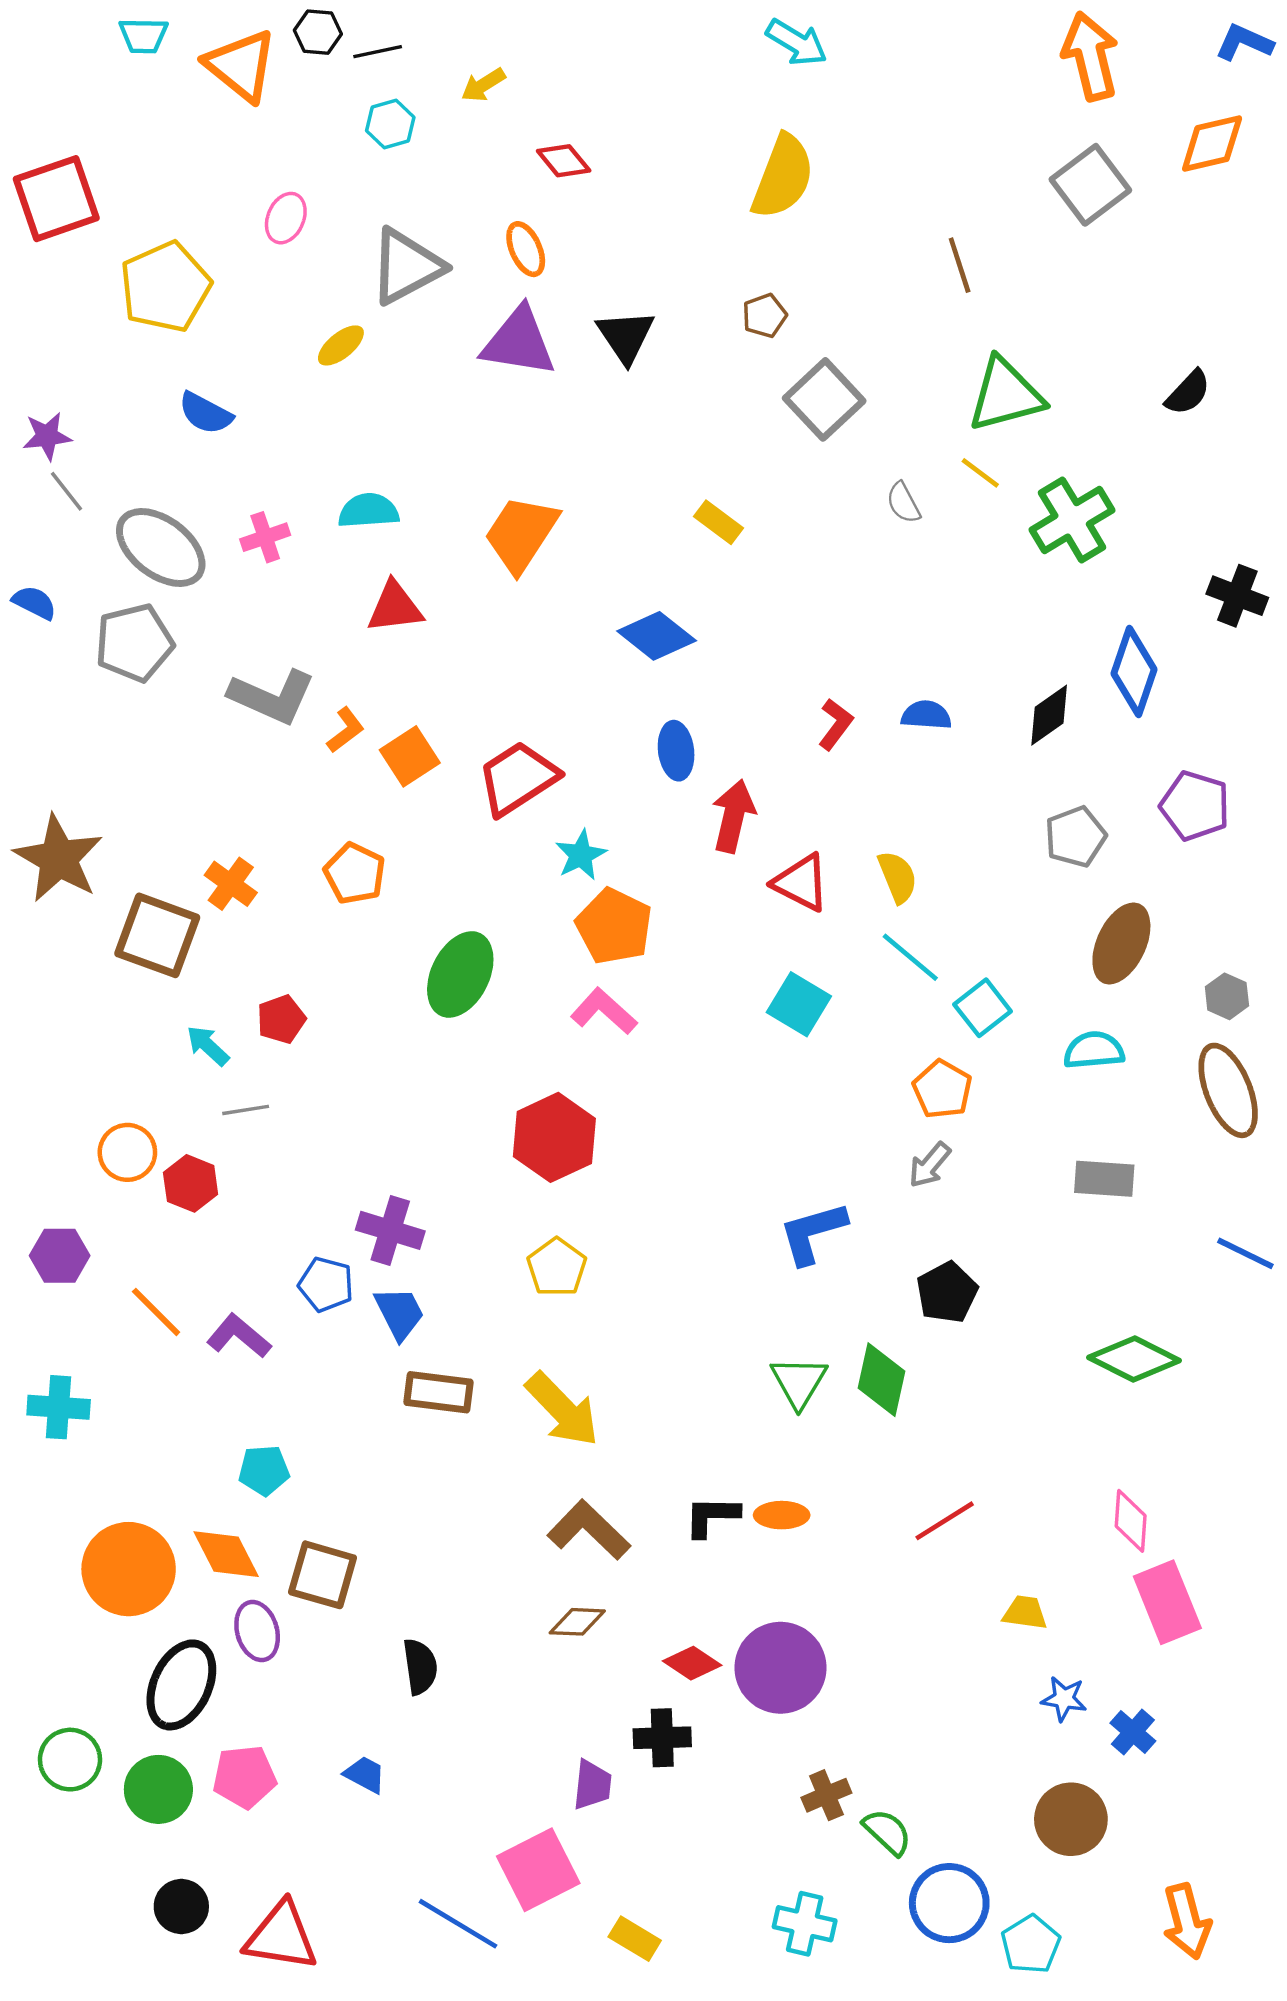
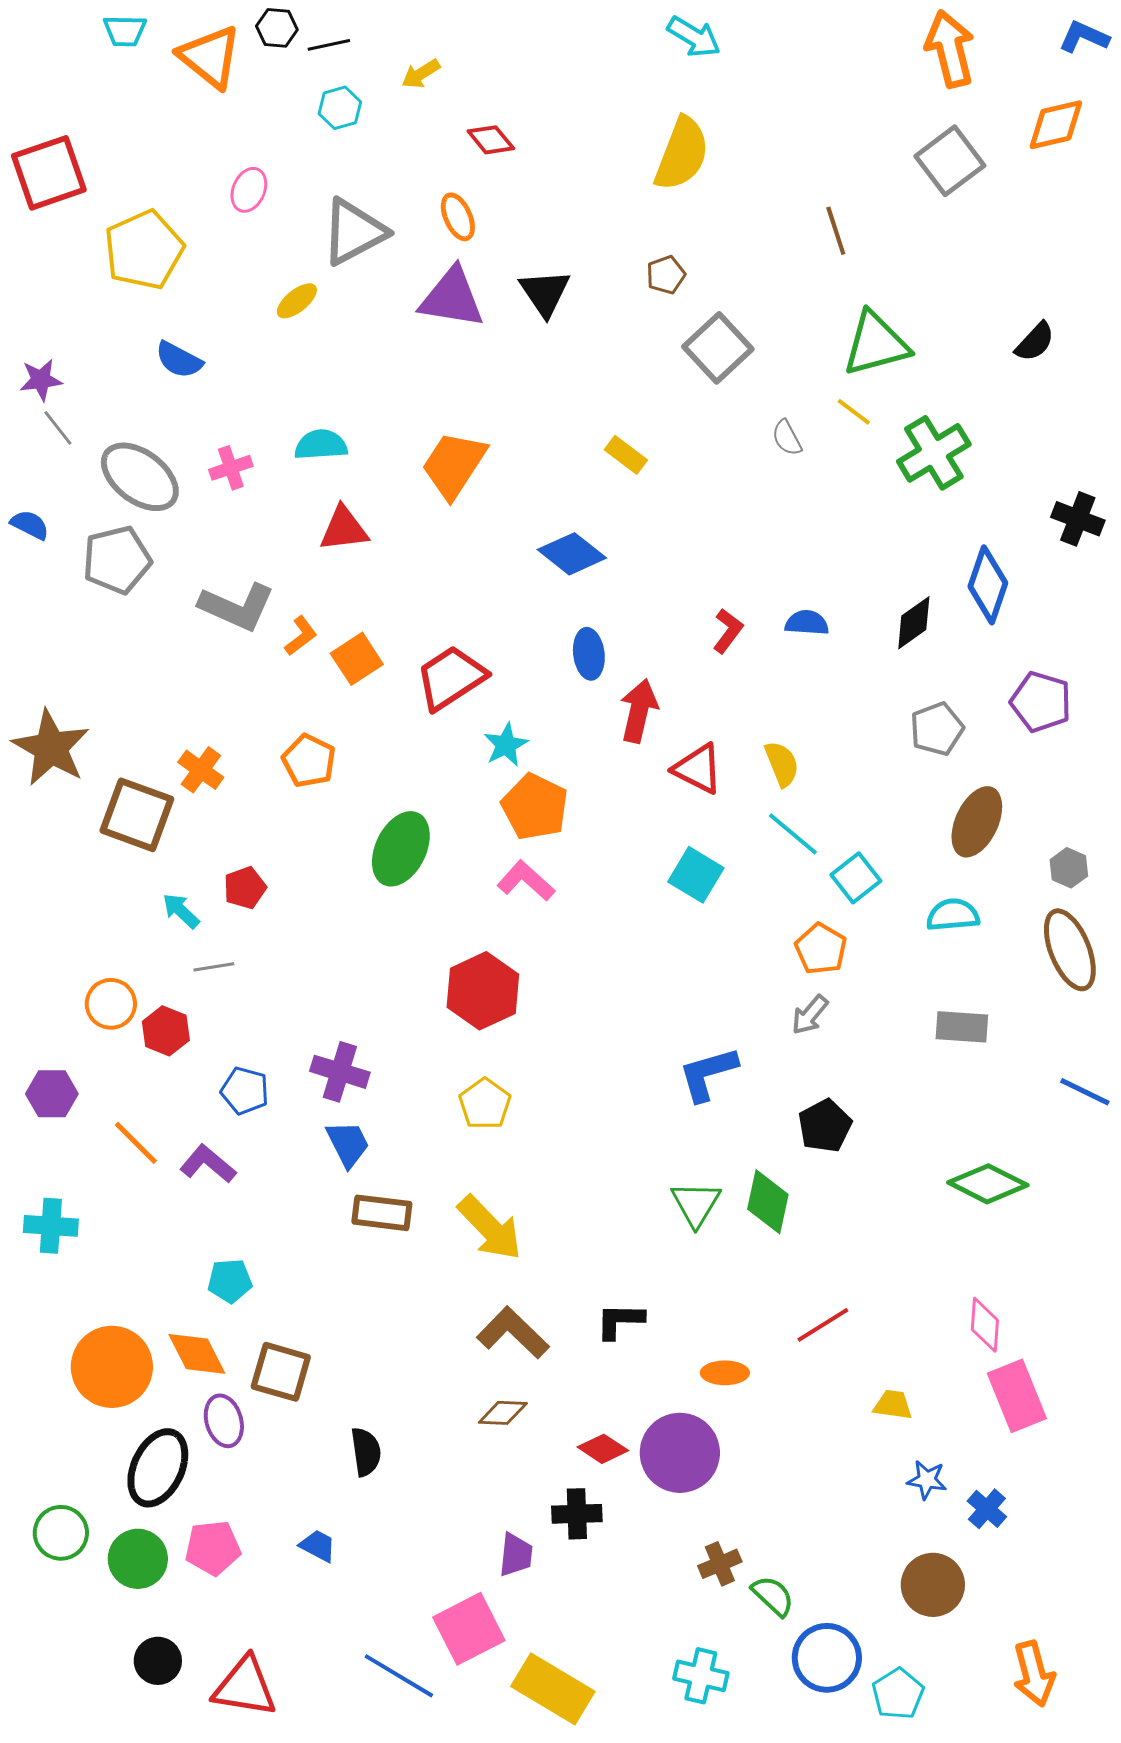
blue pentagon: (326, 1284) -> (245, 1091), moved
orange ellipse: (782, 1515) -> (725, 1373), moved
yellow rectangle: (635, 1939) -> (553, 1689), size x1.8

